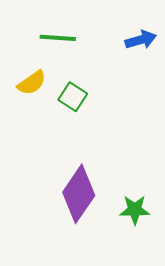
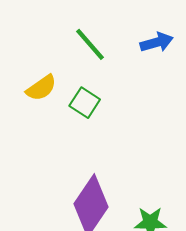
green line: (58, 38) -> (90, 44), moved, turned 45

